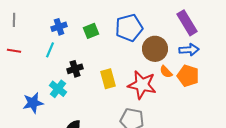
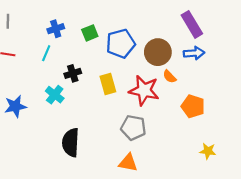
blue pentagon: (129, 28) -> (121, 44), moved
orange pentagon: (188, 76) -> (193, 106), moved
blue star: (33, 103) -> (15, 106), moved

